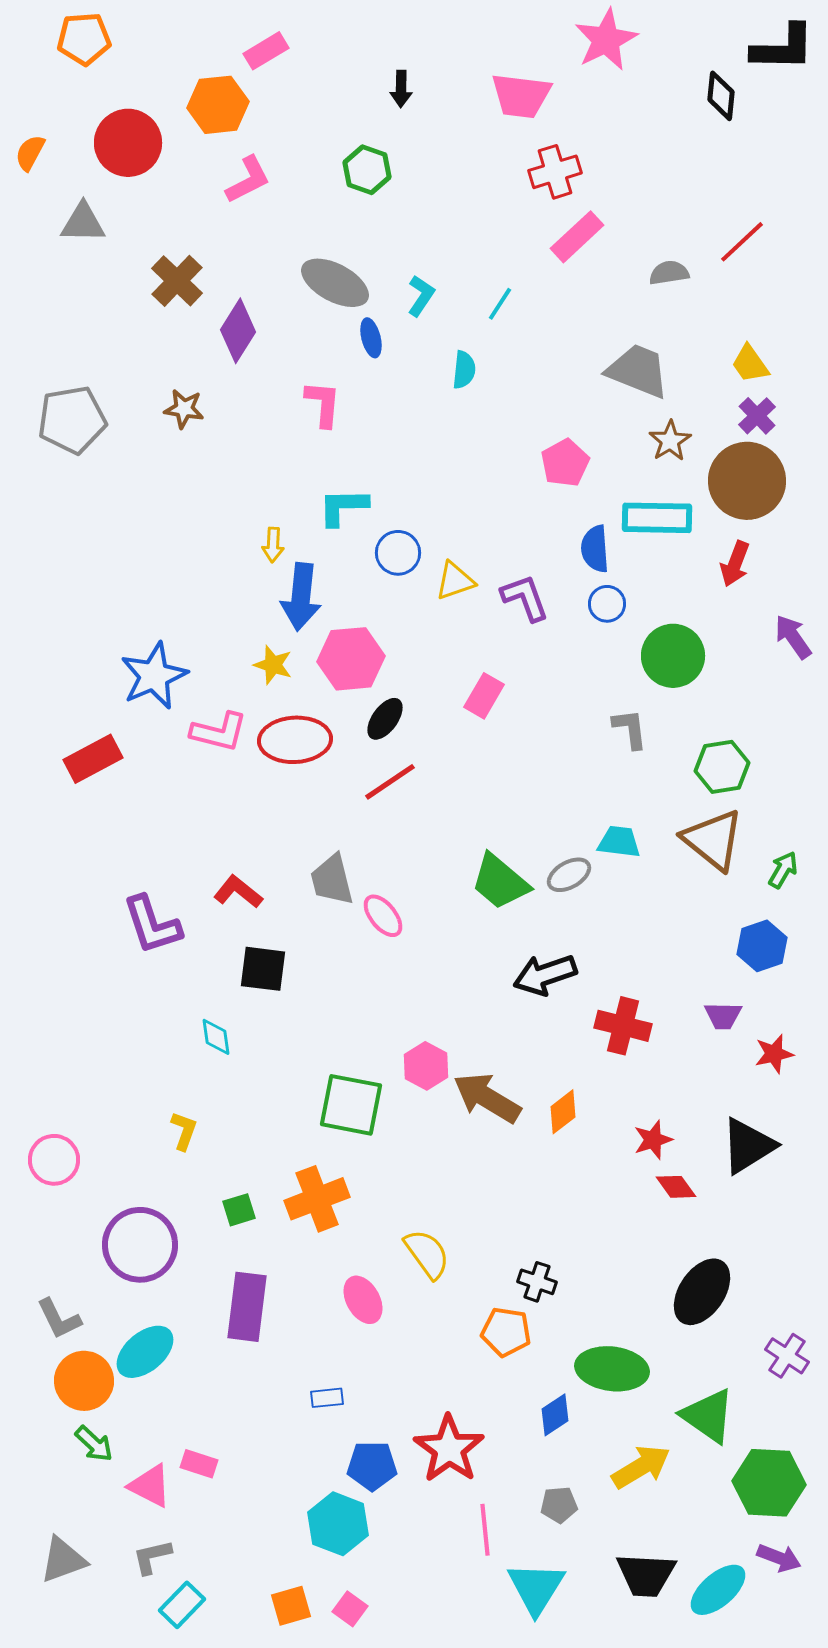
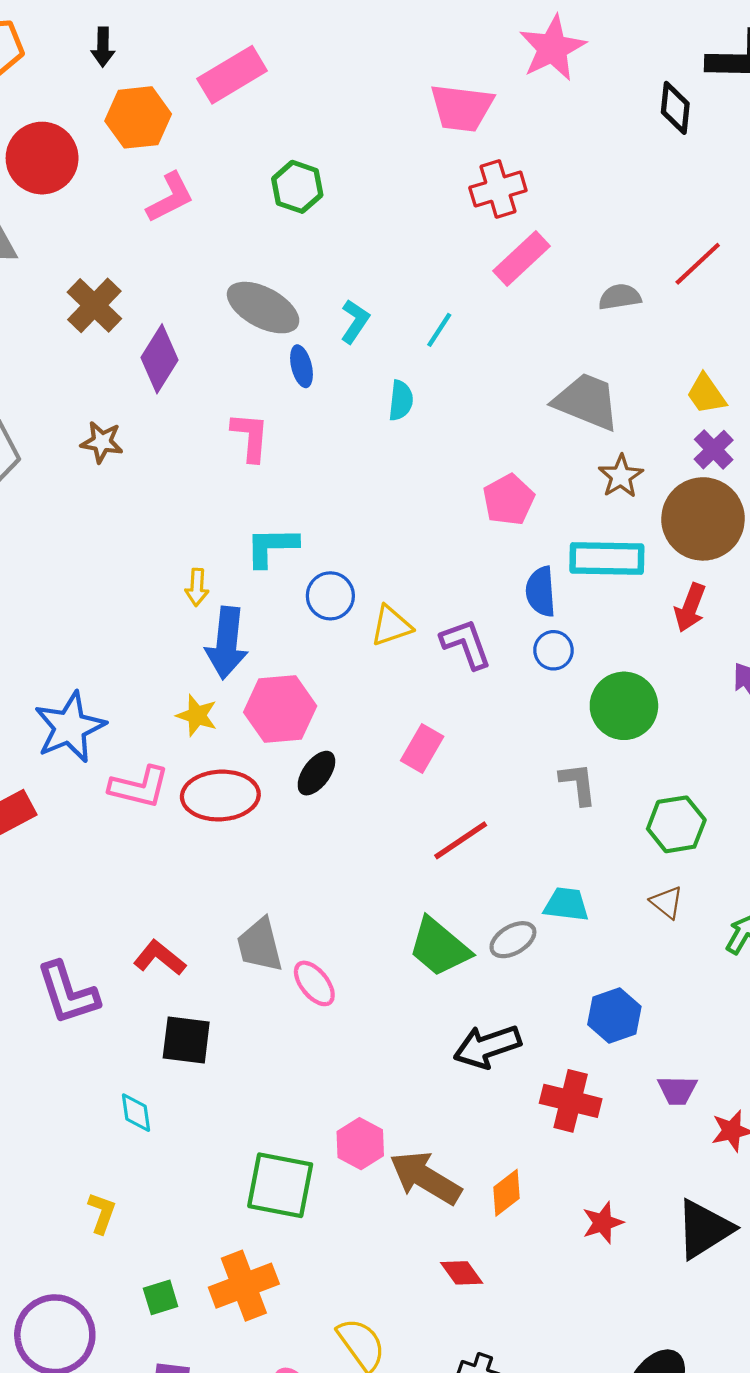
pink rectangle: (266, 51) -> (232, 75), moved, size x1.4
black arrow: (401, 89) -> (103, 47), moved
red line: (390, 782) -> (461, 840), moved
brown triangle: (713, 840) -> (667, 902), size x0.5
blue hexagon: (762, 946) -> (614, 1015), moved
red diamond: (676, 1187) -> (462, 1273), moved

